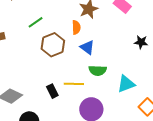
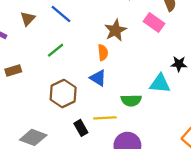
brown hexagon: (53, 45) -> (63, 93), moved
blue triangle: (87, 47) -> (98, 78), moved
cyan triangle: (126, 84) -> (160, 84), moved, turned 30

